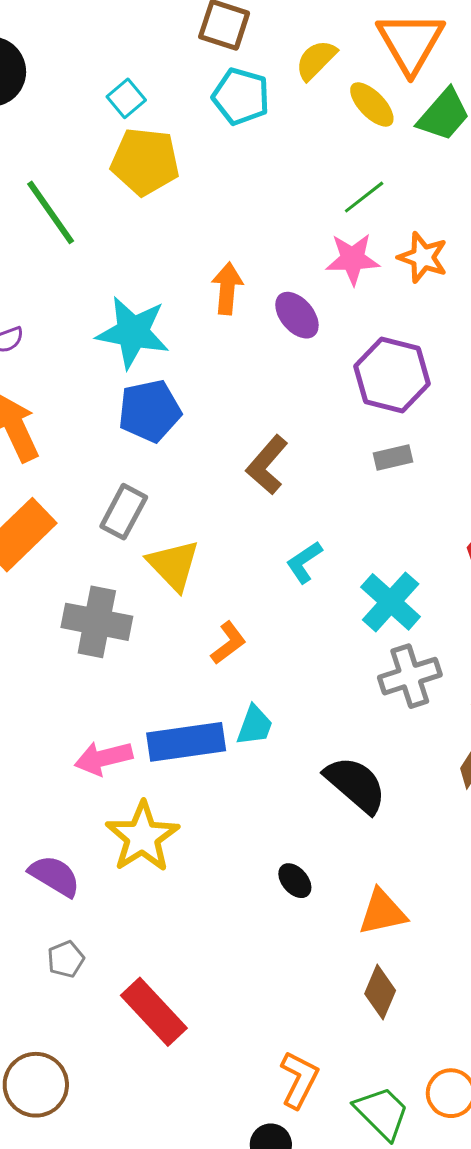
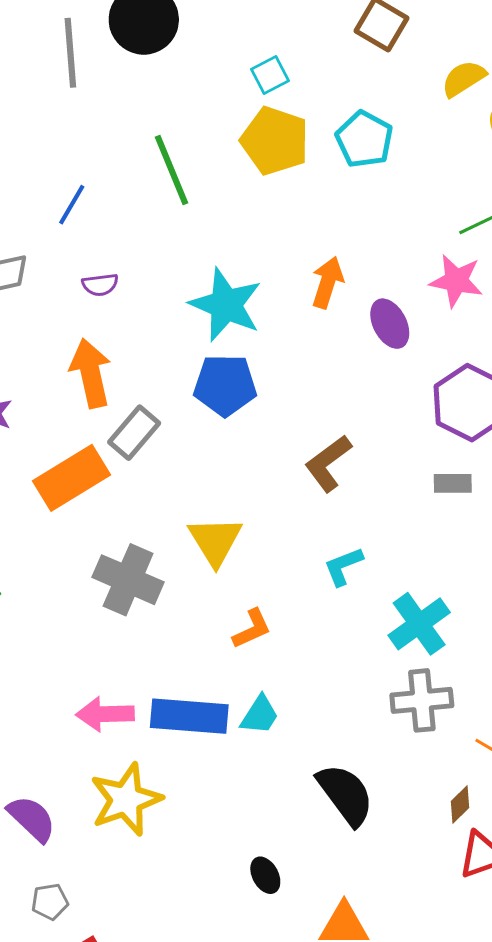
cyan pentagon: (241, 96) -> (364, 139), moved
gray rectangle: (124, 512) -> (134, 433), moved
gray pentagon: (66, 959) -> (50, 902), moved

